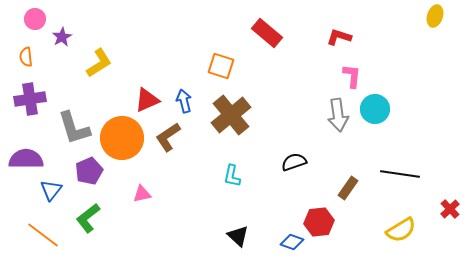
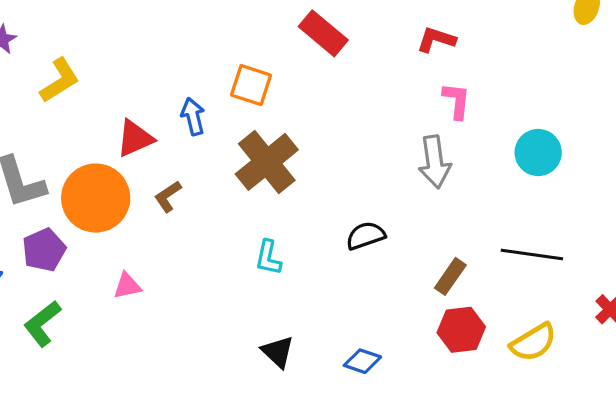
blue arrow: (184, 101) -> (193, 116), moved
cyan circle: (375, 109) -> (538, 153), moved
brown L-shape: (168, 137) -> (168, 196), size x0.7
red hexagon: (319, 222) -> (461, 330), moved

